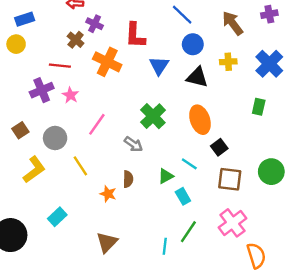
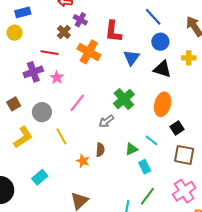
orange ellipse: (200, 120) -> (163, 104), turned 30
gray arrow: (133, 144) -> (106, 121), turned 105

